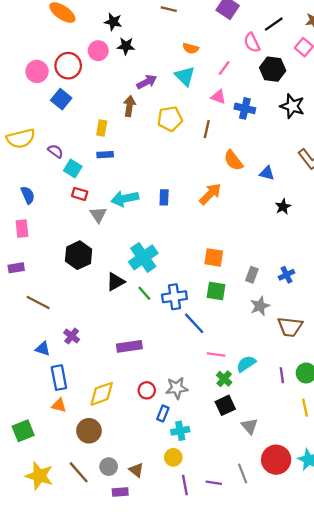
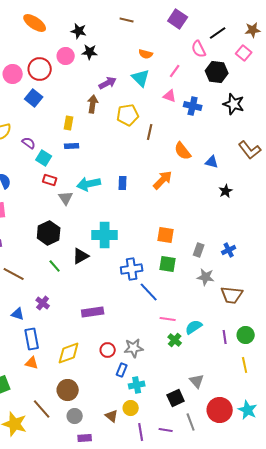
brown line: (207, 129) -> (150, 132), moved
cyan cross: (143, 257) -> (105, 235), turned 35
green line: (144, 293) -> (55, 266), moved
gray star: (260, 306) -> (206, 277), turned 30
black square: (225, 405) -> (176, 398), moved
brown circle: (89, 431) -> (68, 390), moved
brown triangle: (136, 470) -> (112, 416), moved
brown line: (79, 472) -> (42, 409), moved

